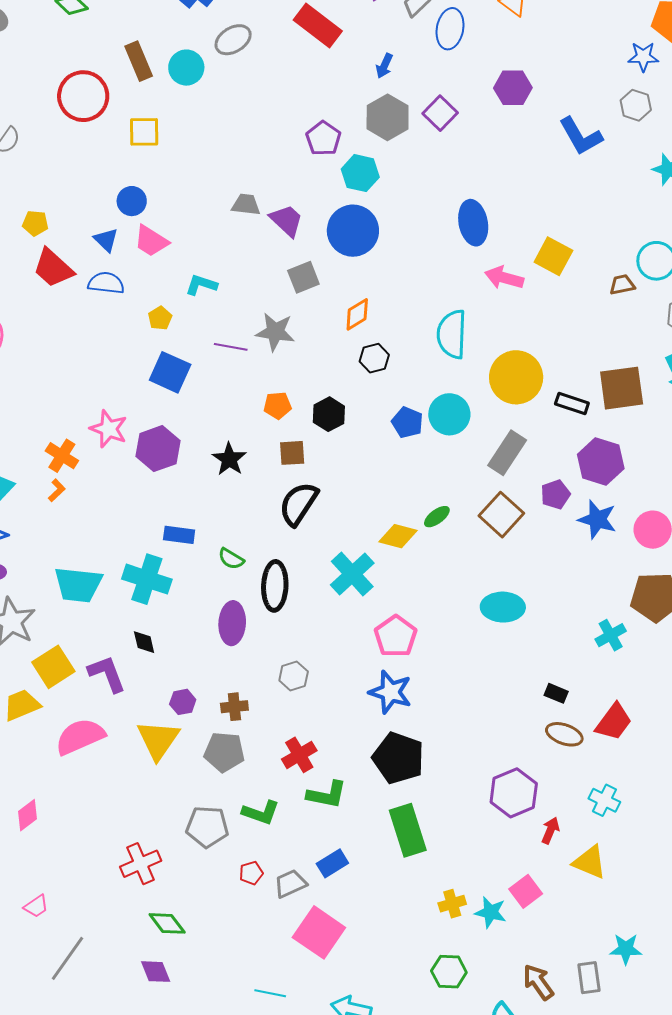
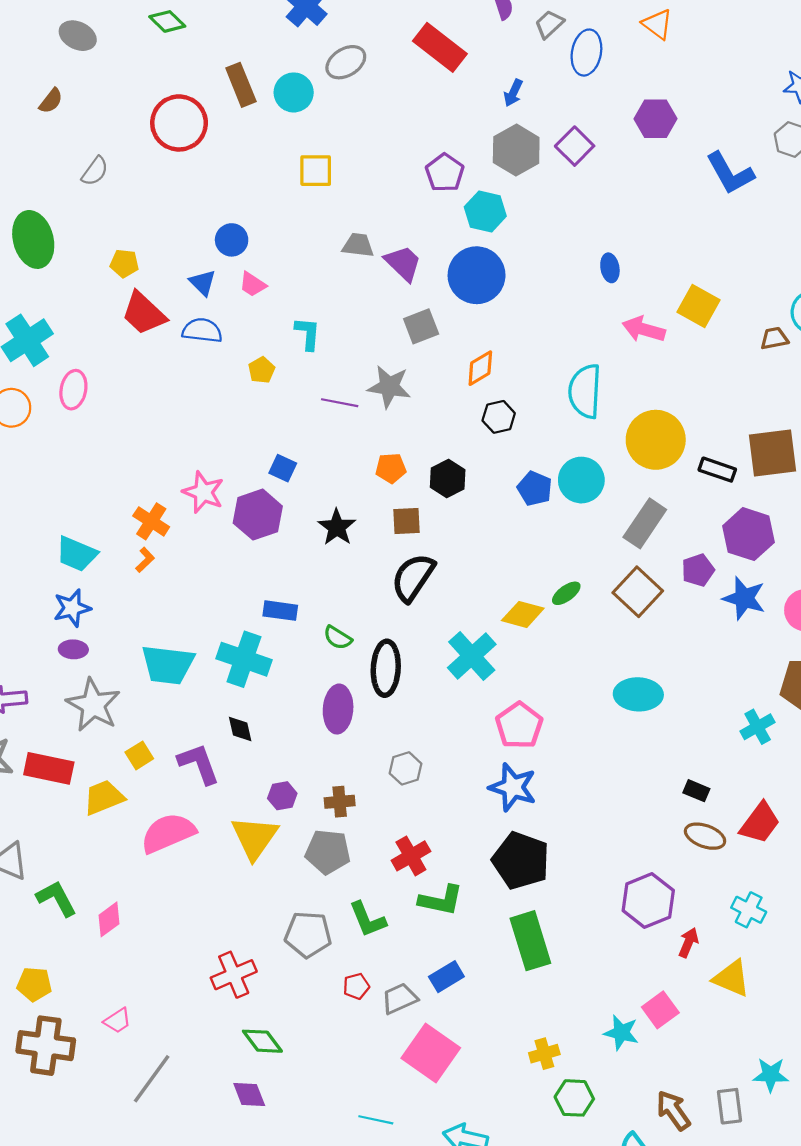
yellow square: (144, 132) -> (316, 171), moved
blue ellipse: (473, 223) -> (610, 268), size x0.6
pink trapezoid: (151, 241) -> (253, 284), size x0.7
cyan L-shape: (201, 285) -> (308, 334), turned 76
blue square: (170, 372) -> (283, 468), moved, size x0.6
yellow square: (53, 667) -> (139, 755), size x0.6
green L-shape: (261, 813) -> (368, 919), turned 48
yellow cross: (452, 904) -> (544, 1054), moved

